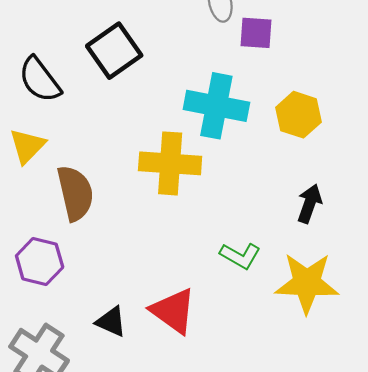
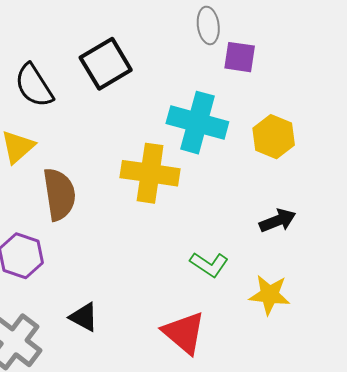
black arrow: (309, 204) -> (278, 221), turned 45
yellow star: (307, 283) -> (270, 295), size x0.7
red triangle: (173, 311) -> (184, 333), moved

